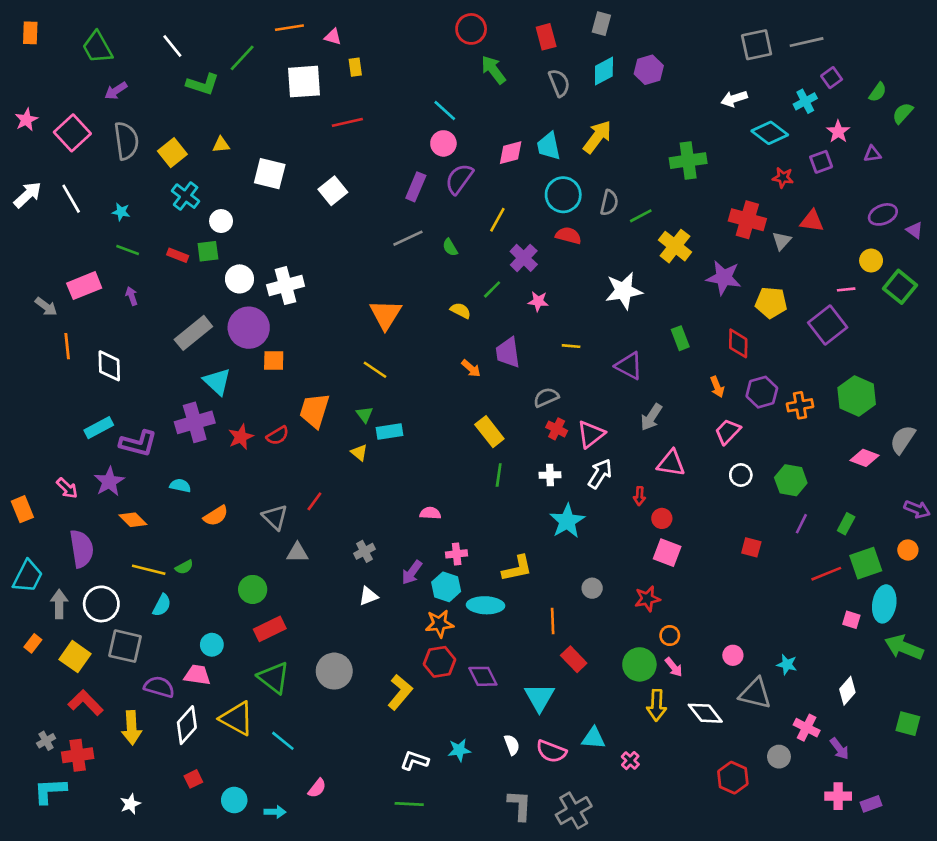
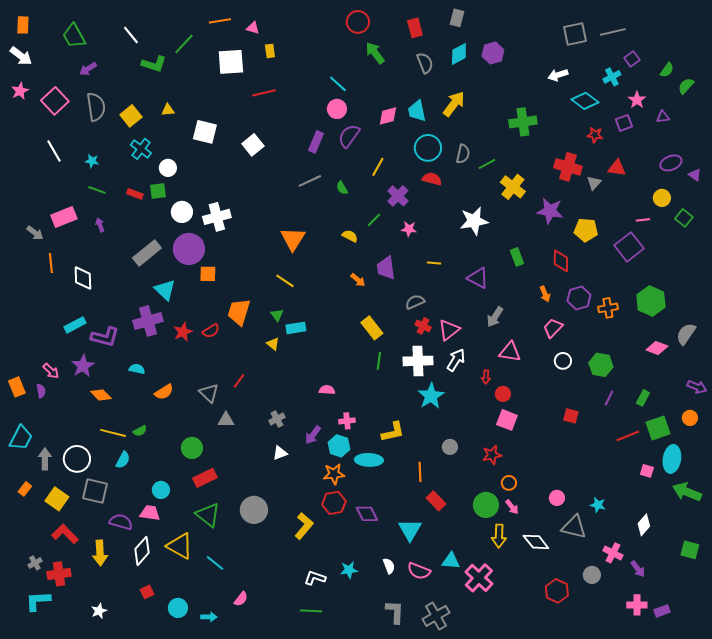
white arrow: (28, 195) -> (21, 56), moved, turned 80
green square: (900, 287) -> (684, 218), size x0.7
white cross: (550, 475) -> (418, 361), size x1.8
purple semicircle: (82, 549) -> (41, 391), moved, size x0.5
pink cross: (630, 761) -> (479, 578), size x2.0

